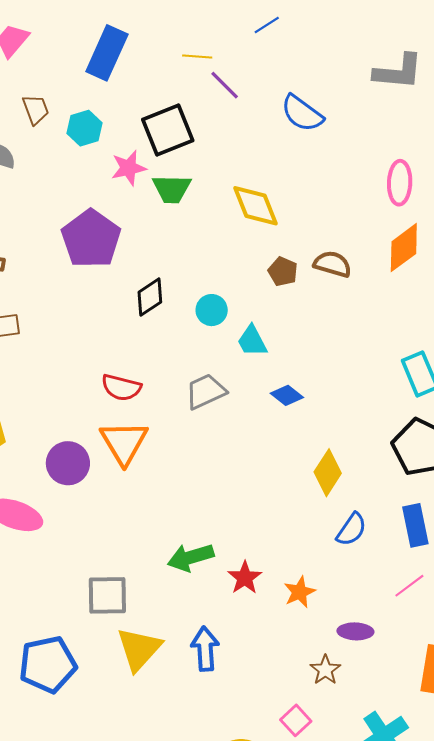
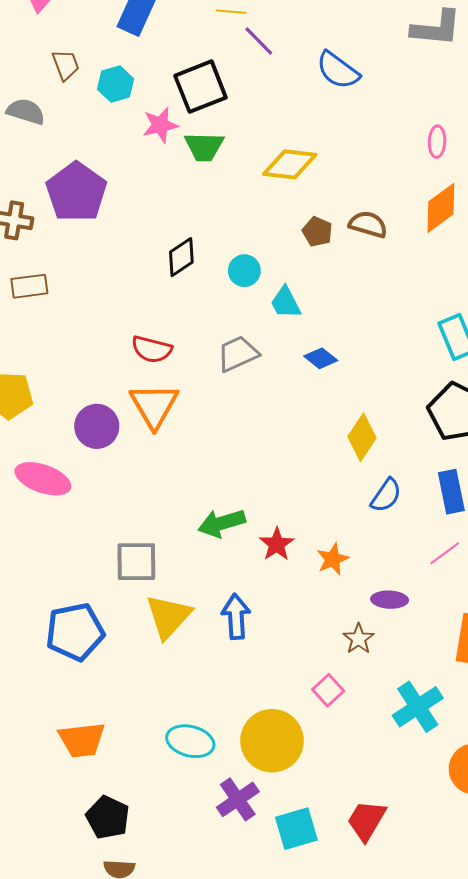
pink ellipse: (400, 183) -> (437, 142), size x0.7
yellow diamond: (256, 206) -> (290, 164), turned -62
purple pentagon: (91, 239) -> (76, 192), moved

